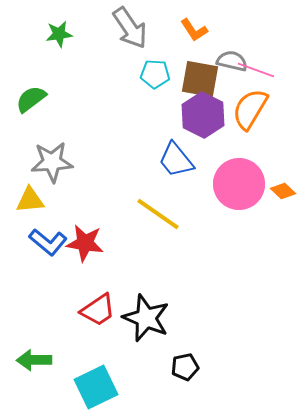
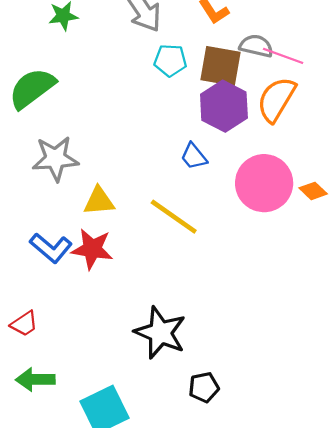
green semicircle: (31, 99) -> (32, 88), size x1.4
blue trapezoid: (176, 160) -> (194, 156), size x0.7
yellow triangle: (30, 200) -> (99, 201), moved
red trapezoid: (98, 310) -> (24, 324), moved, size x0.7

